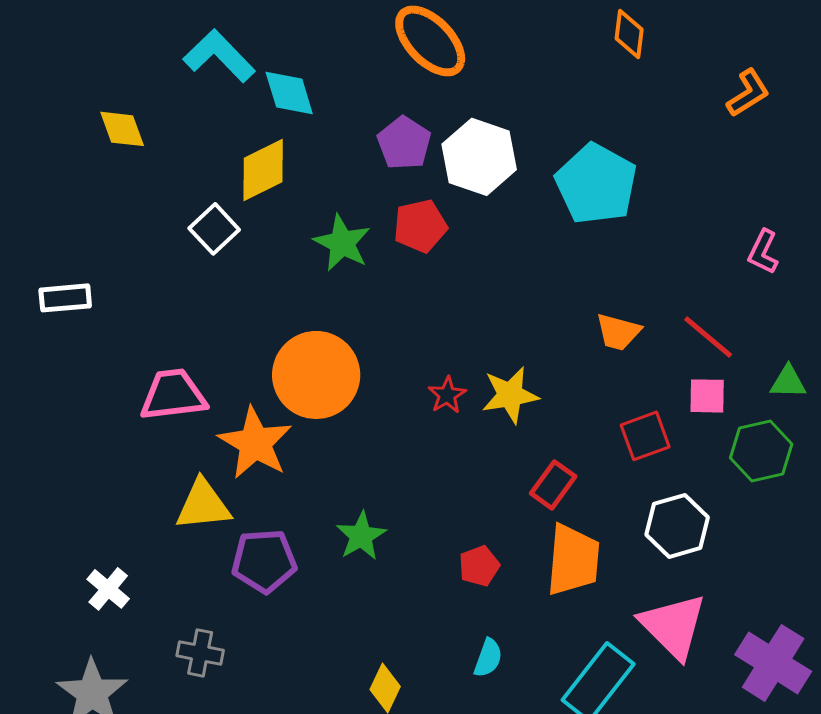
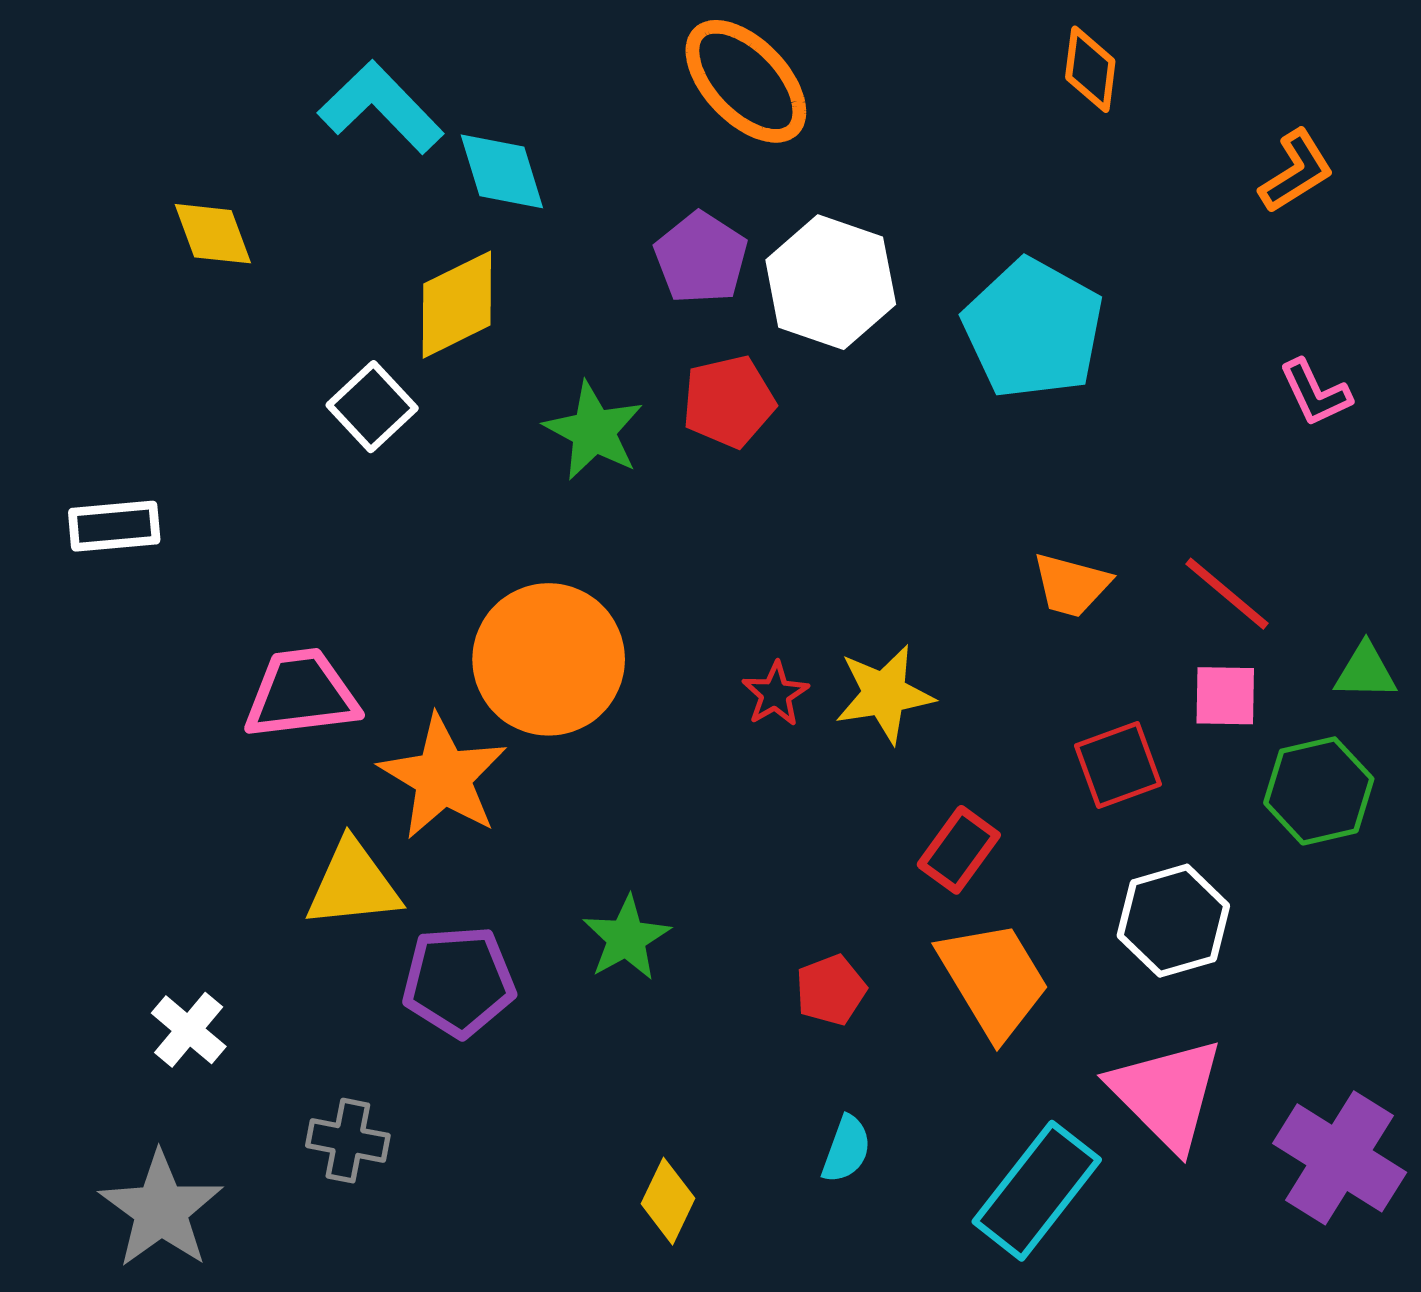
pink L-shape: (763, 252) -> (1315, 393), moved, turned -51
orange trapezoid: (573, 560) -> (993, 980), turned -36

